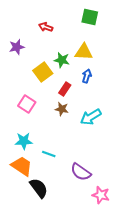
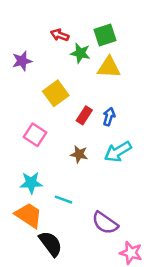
green square: (90, 17) -> (105, 35), moved, turned -30
green star: (62, 60) -> (80, 53), moved
blue arrow: (87, 76) -> (109, 117), moved
brown star: (62, 109) -> (79, 154), moved

